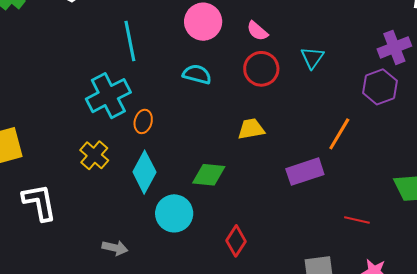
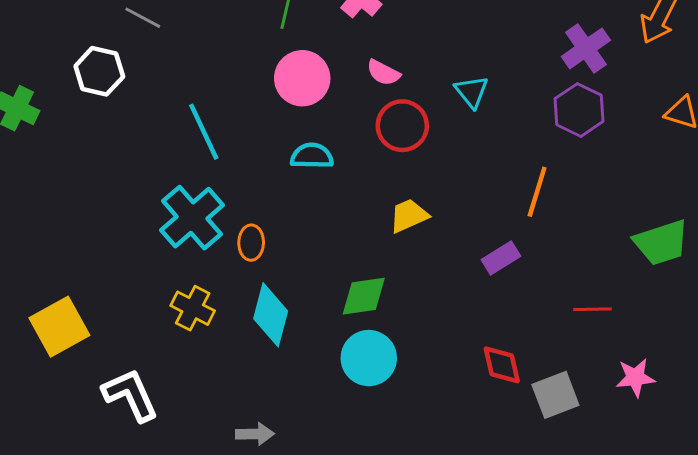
purple rectangle: (305, 172) -> (501, 258), size x0.7
cyan circle: (174, 213) -> (369, 358), moved
red diamond: (236, 241) -> (502, 365), moved, turned -32

